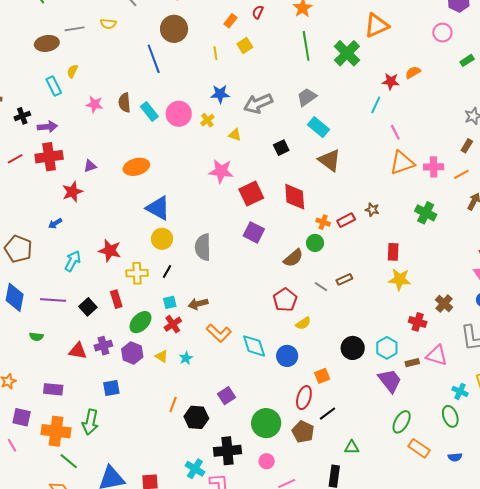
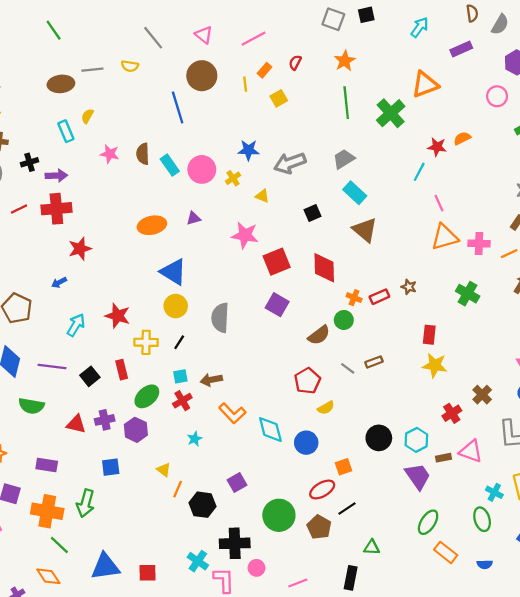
yellow line: (215, 53) -> (245, 84), moved
purple triangle: (90, 166) -> (194, 218), moved
red cross: (418, 322) -> (452, 413), turned 36
green semicircle: (36, 337) -> (31, 406), size x1.6
yellow triangle: (162, 356) -> (164, 470), moved
red ellipse: (304, 398) -> (322, 490), turned 40
pink circle: (267, 461) -> (257, 568), moved

